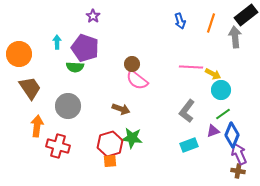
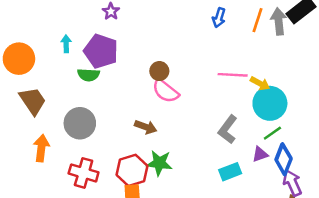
blue arrow: (180, 21) -> (219, 18), turned 35
gray arrow: (235, 37) -> (279, 21), moved
cyan circle: (221, 90) -> (270, 103), size x1.4
red cross: (58, 146) -> (84, 173), moved

